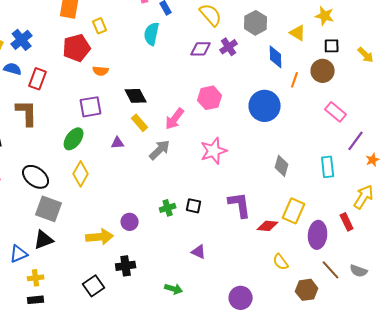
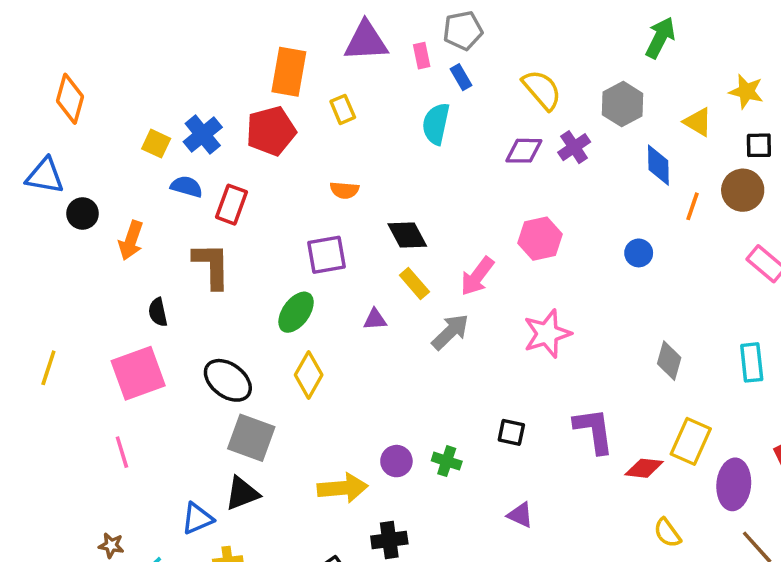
red pentagon: (77, 48) -> (271, 131), moved
blue circle: (265, 106) -> (639, 253), size x0.5
green cross: (168, 208) -> (447, 461), moved, turned 35

